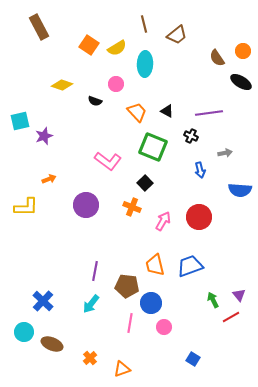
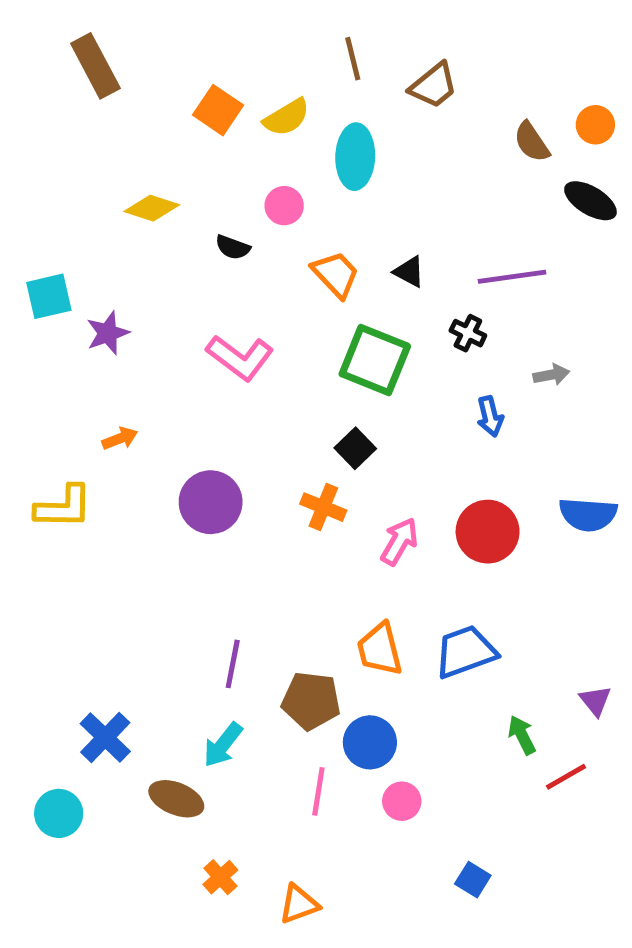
pink L-shape: (108, 161) -> (240, 358), moved
blue semicircle: (240, 190) -> (588, 514), moved
purple triangle: (239, 295) -> (595, 701), moved
brown ellipse: (52, 344) -> (176, 799), moved

